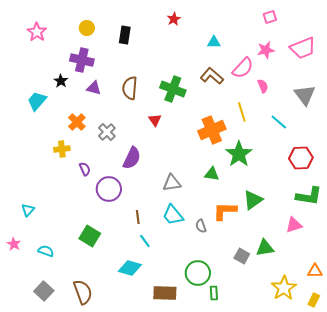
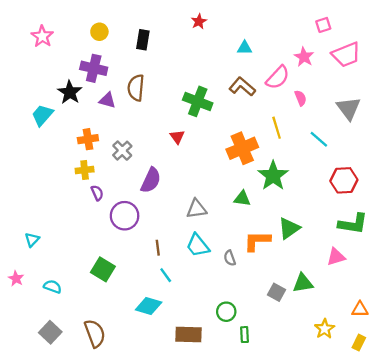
pink square: (270, 17) -> (323, 25), moved
pink star: (266, 50) -> (304, 57), turned -30
black star: (61, 81) -> (70, 92), size x1.5
brown semicircle: (130, 88) -> (136, 88), moved
orange cross: (77, 122) -> (88, 139), turned 36
yellow cross: (62, 149) -> (85, 170), moved
green circle: (198, 273) -> (226, 312), size x0.7
yellow star: (284, 288) -> (325, 329), size x0.7

